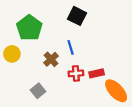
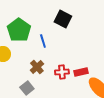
blue line: (71, 47) -> (43, 41), moved
brown cross: (51, 59) -> (37, 67), moved

